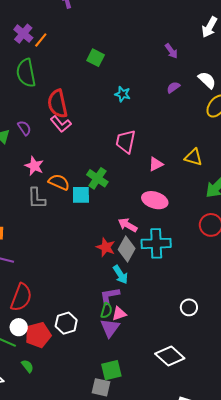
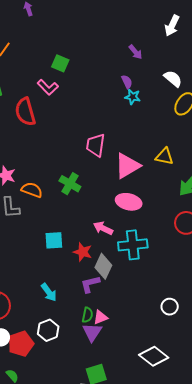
purple semicircle: (173, 87) -> (127, 82), moved, turned 104
cyan star: (123, 94) -> (133, 97), moved
pink L-shape: (61, 124) -> (48, 87), moved
pink triangle: (156, 164) -> (127, 166), size x1.8
cyan square: (81, 195) -> (54, 240), moved
gray diamond: (127, 249) -> (103, 266), moved
cyan arrow: (120, 275) -> (49, 292), moved
purple L-shape: (110, 296) -> (90, 284), moved

